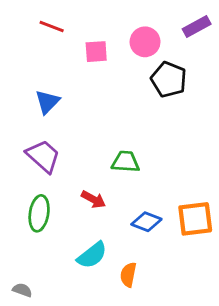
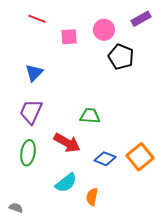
purple trapezoid: (43, 156) -> (31, 112), turned -108
red arrow: (93, 199) -> (67, 143), size x1.5
orange square: (195, 219) -> (140, 157), turned -32

